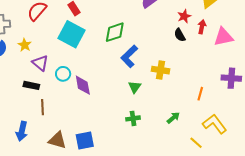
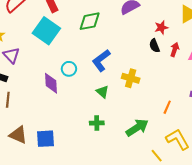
red arrow: (202, 27) -> (175, 50), moved
green diamond: (115, 32) -> (90, 21), moved
cyan circle: (63, 74) -> (69, 69), moved
green triangle: (135, 87) -> (102, 92), turned -32
green arrow: (173, 118) -> (137, 128), size x1.6

